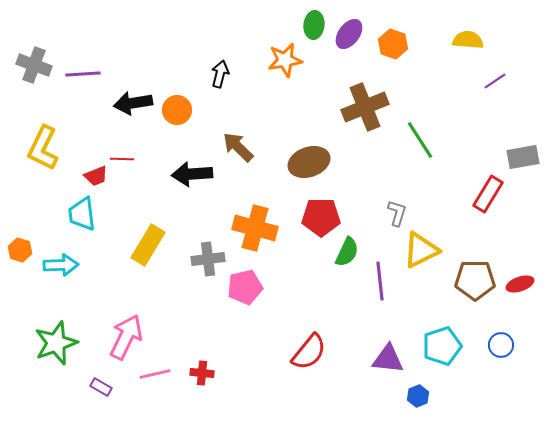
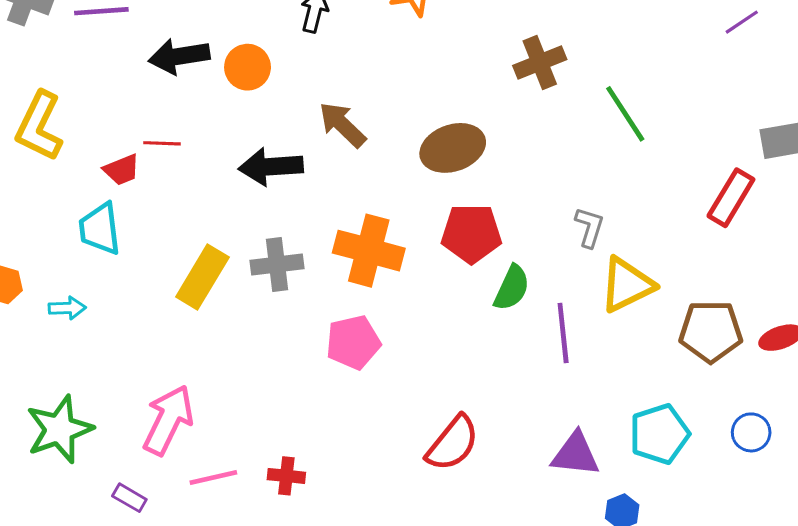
brown cross: (365, 107) -> (540, 62), size x0.7
gray cross: (208, 259) -> (277, 265), moved
cyan arrow: (61, 265) -> (67, 308), size x0.7

